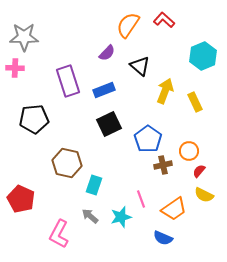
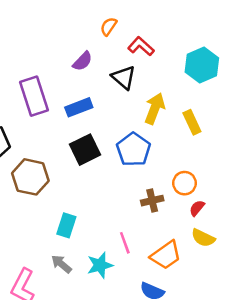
red L-shape: (164, 20) -> (141, 46), moved
orange semicircle: (128, 25) -> (109, 26), size x0.6
blue pentagon: (148, 139) -> (134, 150), moved
brown hexagon: (67, 163) -> (30, 177), moved

